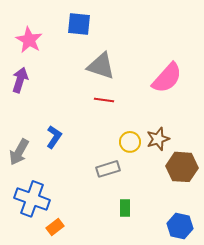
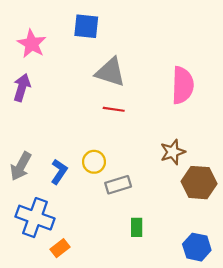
pink semicircle: (167, 78) -> (183, 85), turned -40
blue L-shape: (54, 137) -> (59, 172), moved
yellow circle: (130, 142) -> (94, 162), moved

